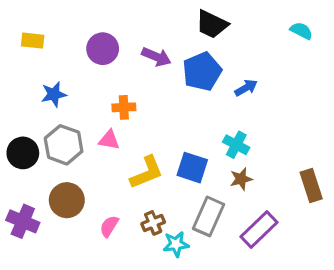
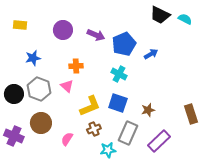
black trapezoid: (212, 24) -> (160, 15), moved
pink triangle: (109, 140) -> (67, 86), turned 32
cyan cross: (236, 145) -> (119, 74), moved
brown cross: (153, 223) -> (94, 129), moved

